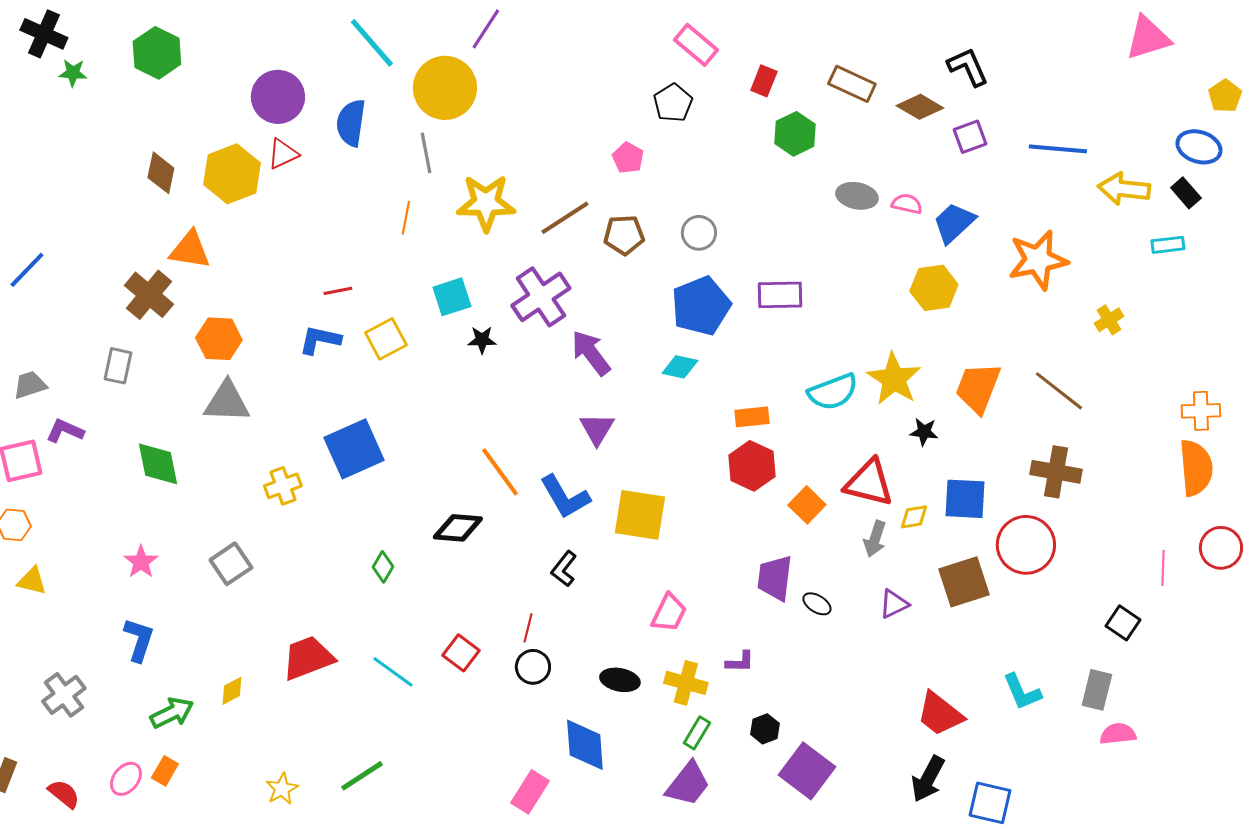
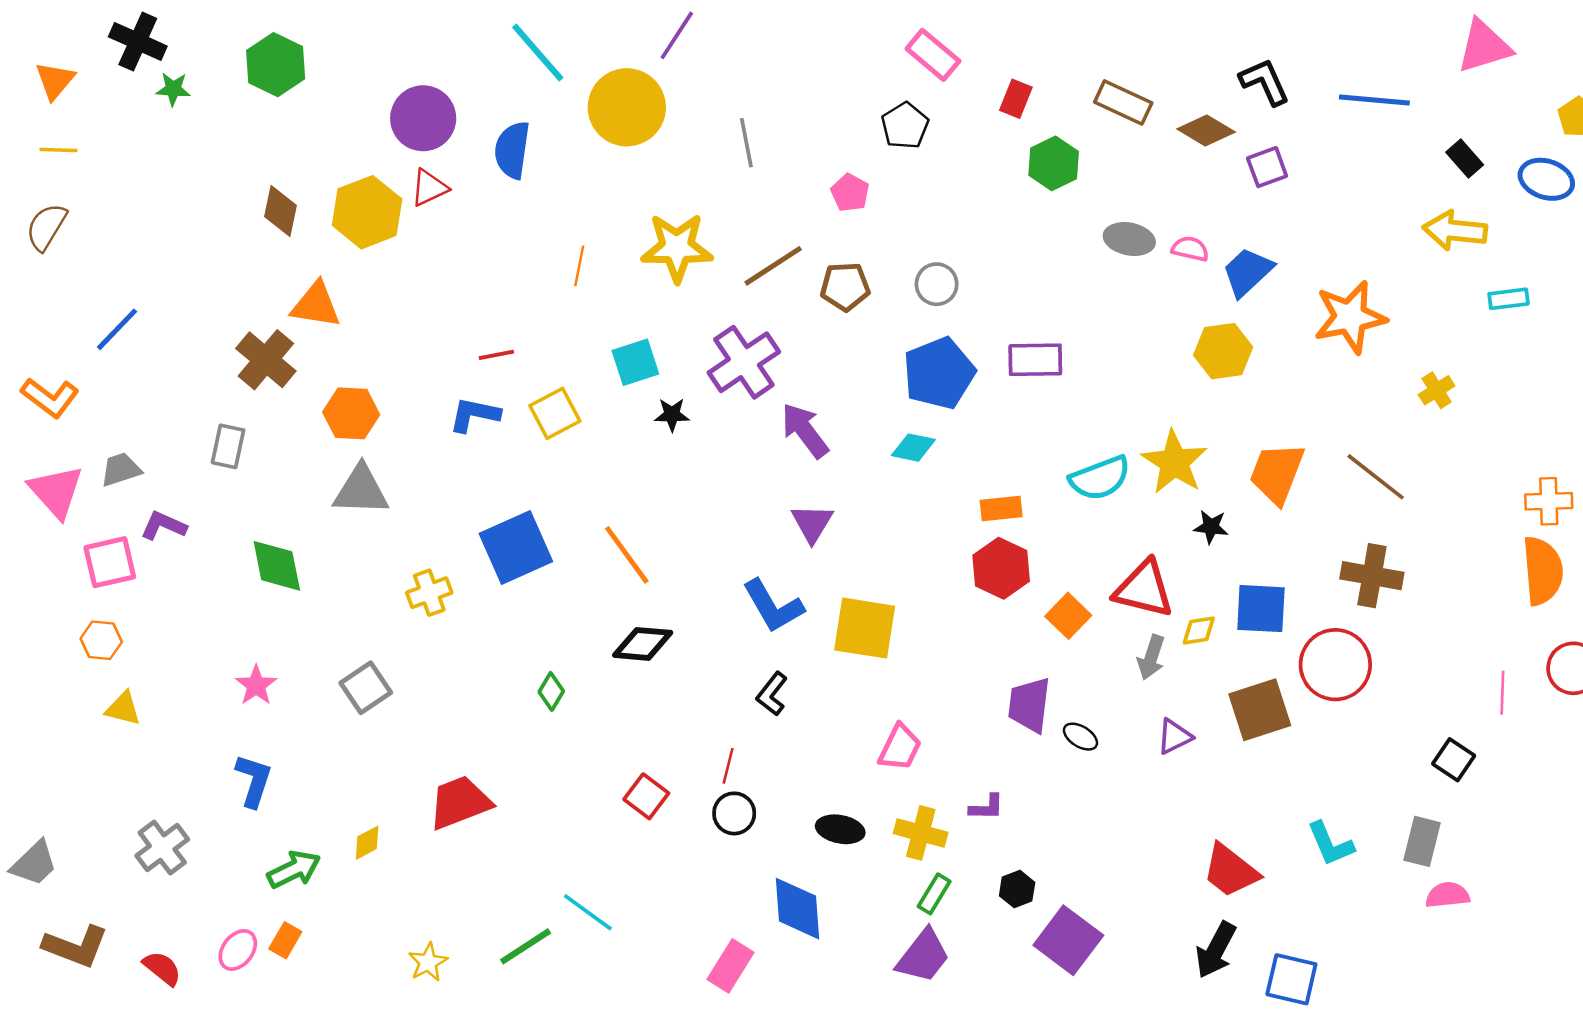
blue line: (1058, 149) -> (1374, 100), moved
gray line: (426, 153) -> (746, 143), moved
black rectangle: (1186, 193) -> (1465, 159), moved
orange line: (500, 472) -> (627, 555), moved
cyan line: (393, 672) -> (588, 912), moved

